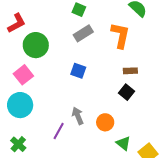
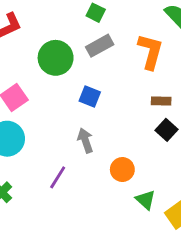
green circle: (36, 45) -> (56, 58), moved
black square: (127, 92) -> (167, 130), moved
gray arrow: (78, 116) -> (85, 140), moved

